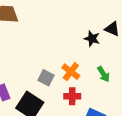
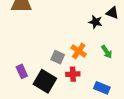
red cross: (72, 96) -> (73, 74), moved

